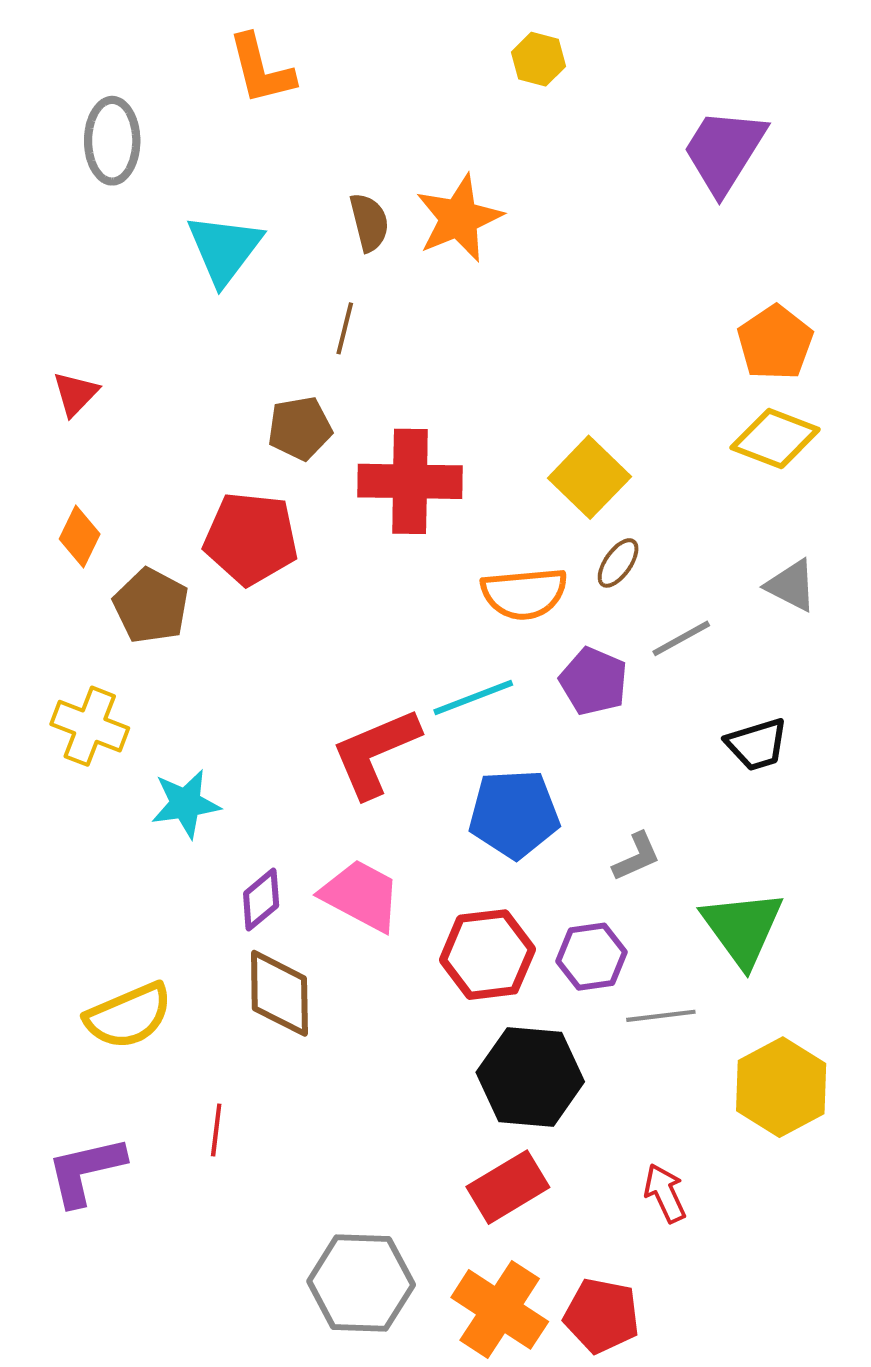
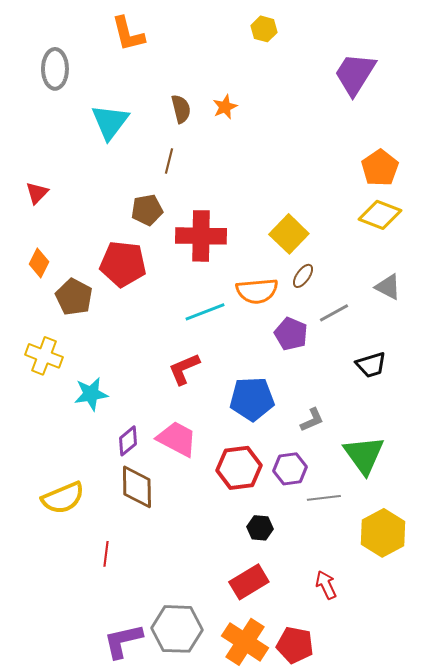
orange star: (459, 218) -> (225, 107), size x0.6
cyan line: (473, 698) -> (205, 312), moved
red L-shape: (375, 753) -> (184, 369), size x0.7
black hexagon: (530, 1077) -> (260, 528), size x0.5
purple L-shape: (86, 1171) -> (123, 641), moved

